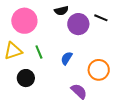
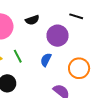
black semicircle: (61, 11) -> (32, 20), moved
purple circle: (78, 24) -> (58, 36), moved

